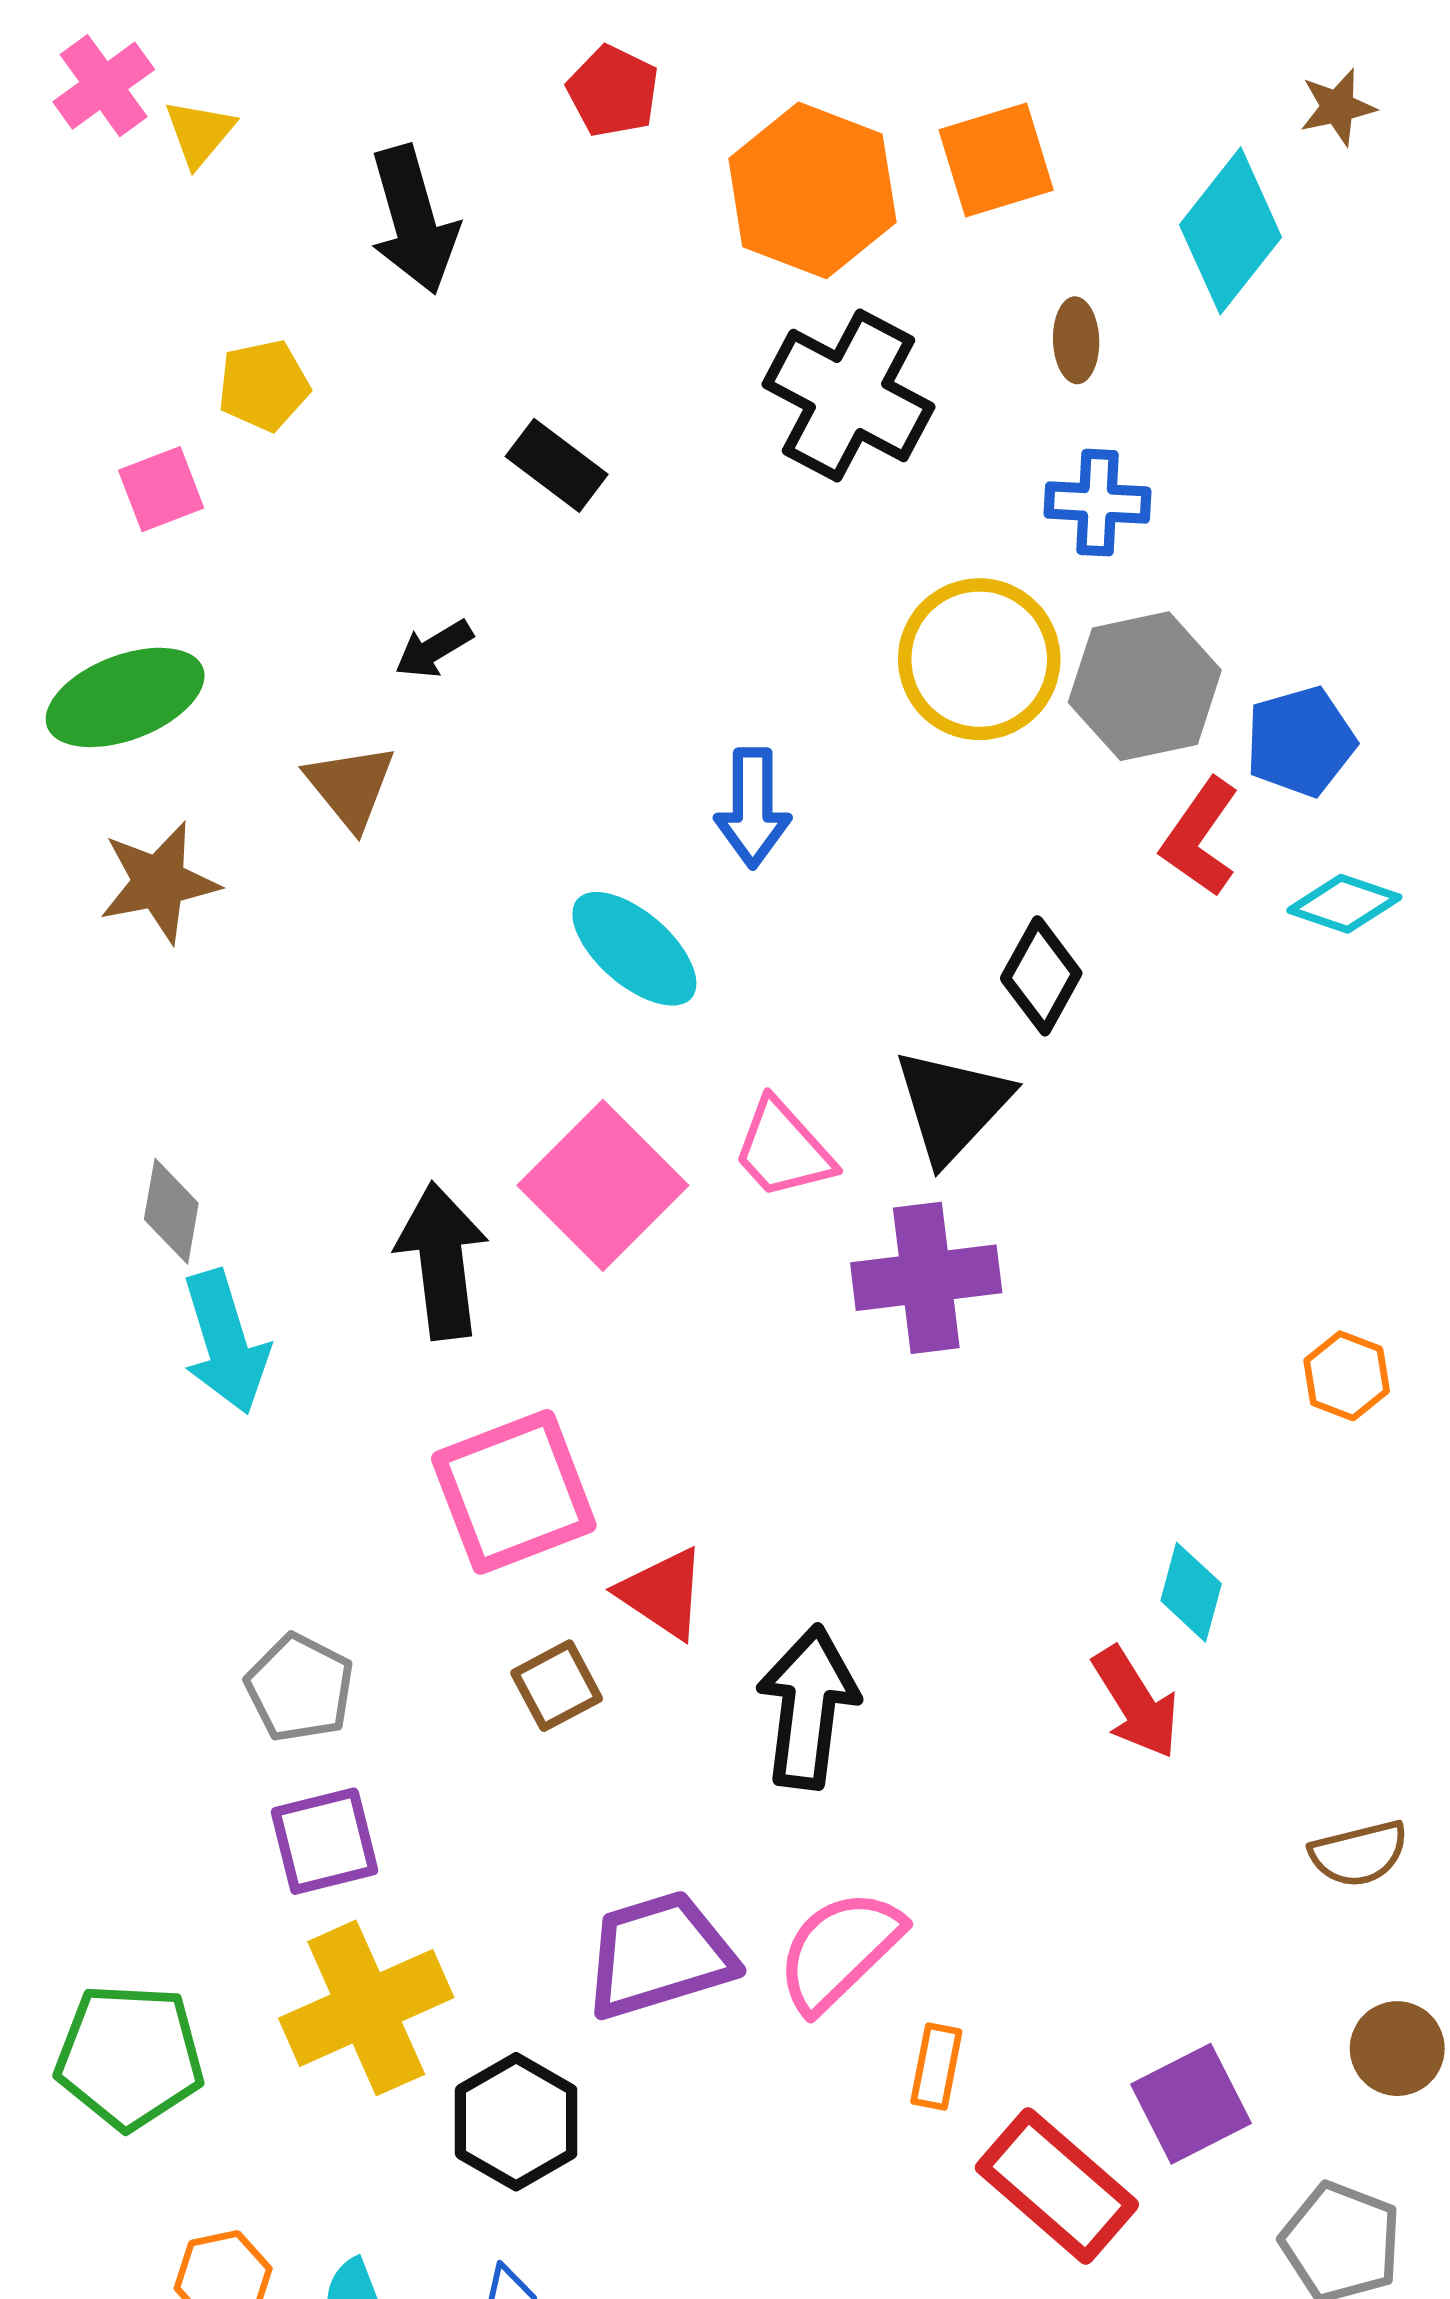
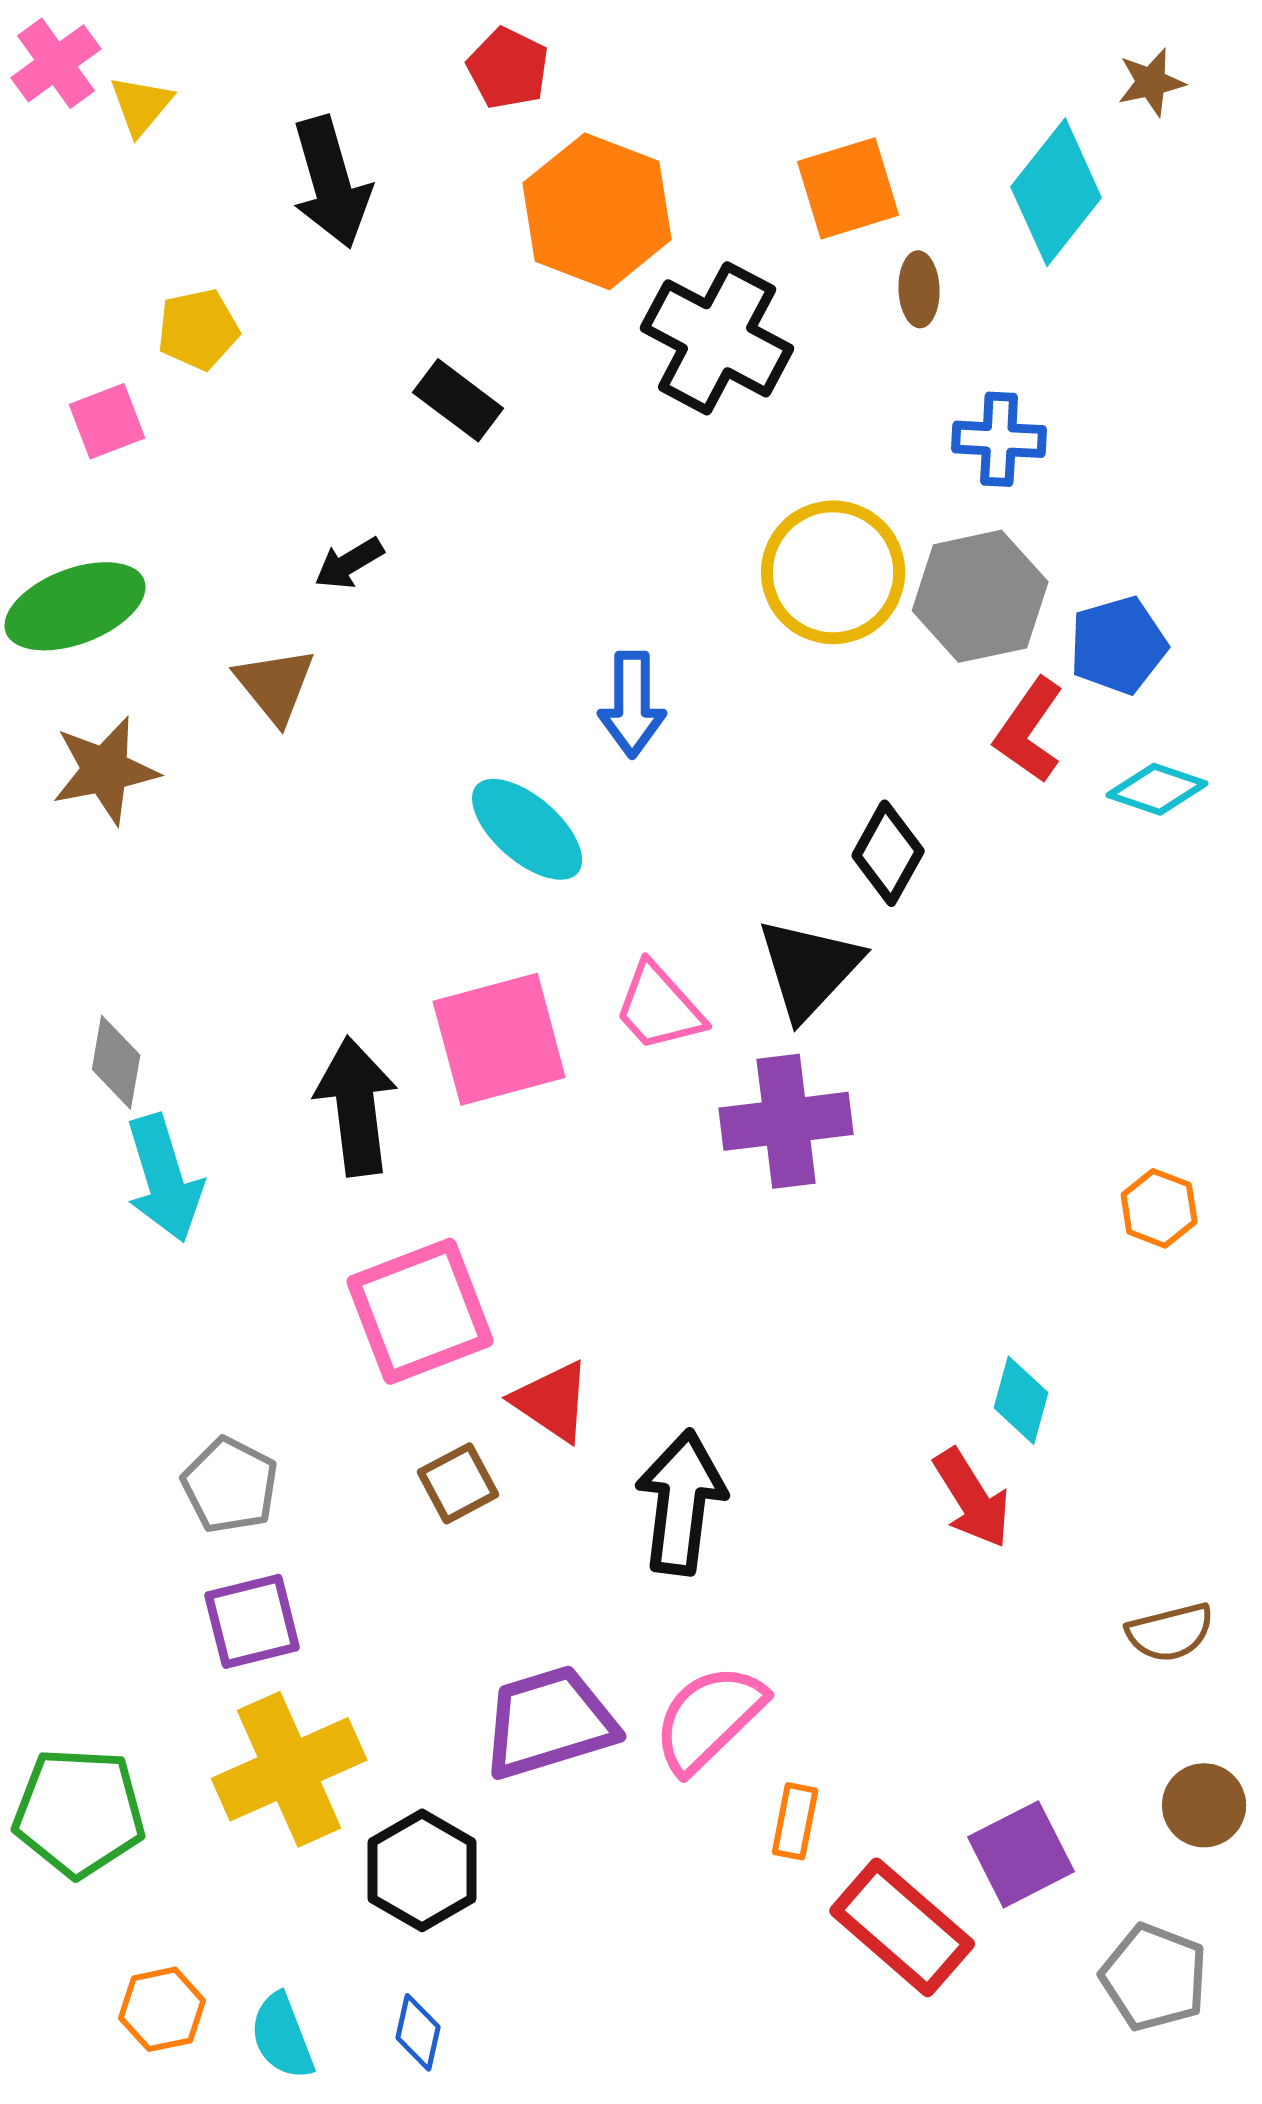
orange square: (996, 160) -> (848, 188), moved
orange hexagon: (812, 190) -> (597, 211), moved
blue cross: (1098, 503) -> (999, 439), moved
pink square: (603, 1185) -> (499, 1039), turned 30

